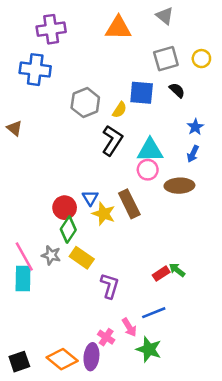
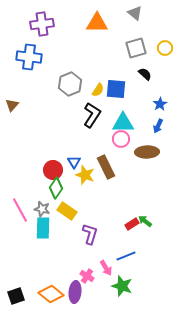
blue square: (142, 93) -> (116, 89), moved
brown triangle: (14, 128) -> (12, 105), turned 32
cyan rectangle: (23, 278) -> (43, 228), moved

